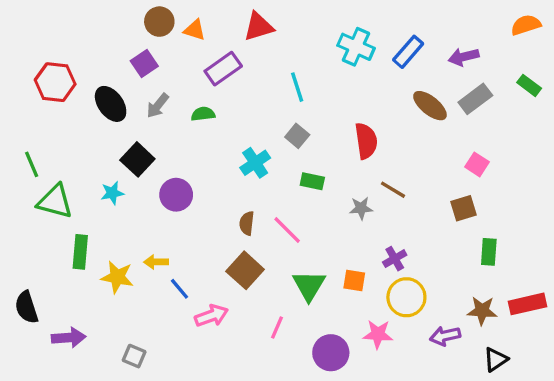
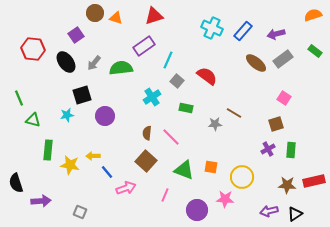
purple square: (144, 64) -> (76, 35), moved
purple rectangle: (223, 69) -> (144, 46), moved
cyan line: (297, 87) -> (168, 60), moved, turned 42
green semicircle: (203, 114) -> (121, 68), size x1.6
red semicircle: (366, 141) -> (207, 76), moved, turned -45
black square: (137, 159) -> (82, 95), turned 30
green triangle: (55, 201) -> (33, 120), size x0.7
purple cross: (395, 259) -> (268, 149), moved
green triangle: (309, 285) -> (184, 170), turned -40
purple arrow: (445, 336) -> (269, 211), moved

